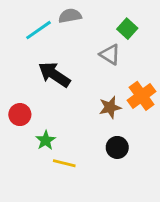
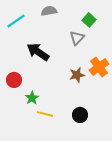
cyan line: (38, 30) -> (16, 21), moved
gray triangle: (110, 54) -> (77, 38), turned 42
black circle: (117, 147) -> (80, 115), moved

